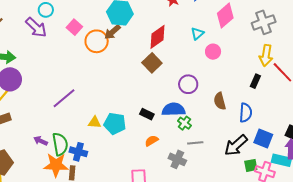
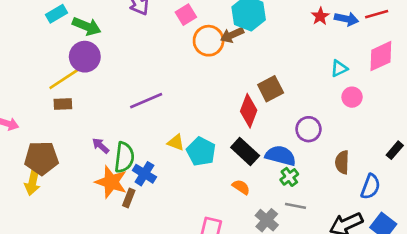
red diamond: (158, 37) -> (249, 111), moved, turned -50
black rectangle: (147, 114) -> (245, 152), size x1.5
orange semicircle: (152, 141) -> (241, 187), turned 48

